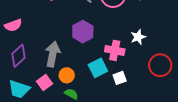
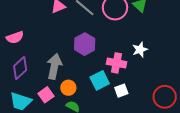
red circle: (160, 65) -> (165, 97), moved

